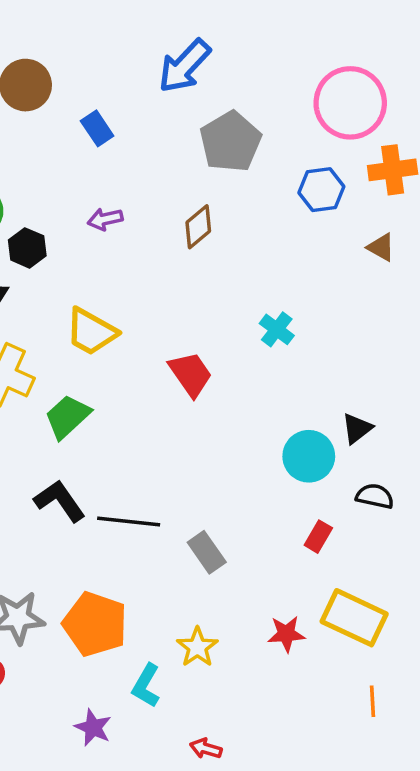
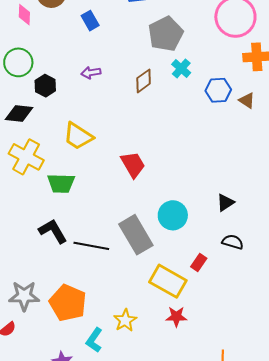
blue hexagon: (321, 190) -> (218, 90), moved
cyan cross: (277, 329) -> (181, 69), moved
green trapezoid: (68, 417) -> (61, 183), turned -140
cyan circle: (309, 456) -> (173, 215), moved
gray rectangle: (207, 552) -> (136, 235), moved, size x1.6
yellow rectangle: (354, 618) -> (168, 281), moved

